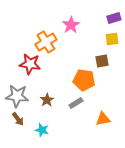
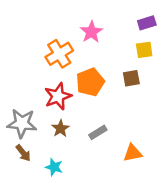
red star: (30, 64) -> (58, 96), moved, turned -30
orange pentagon: (84, 80) -> (90, 82), moved, turned -30

